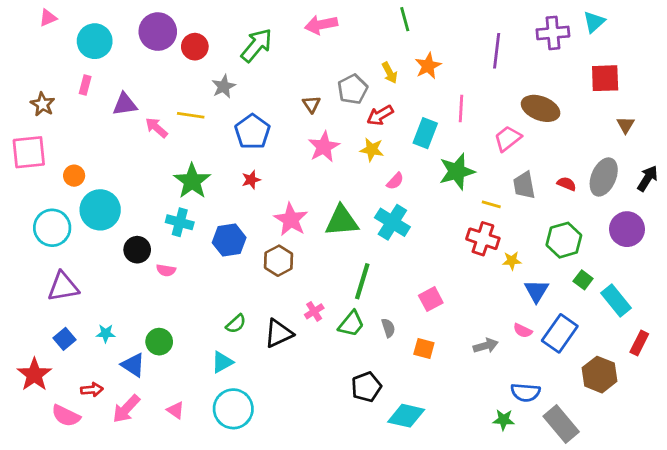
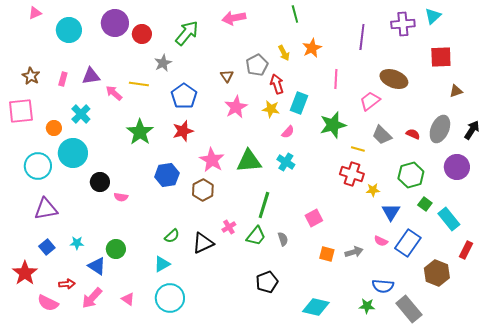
pink rectangle: (85, 85) -> (63, 79), moved
red arrow: (380, 115) -> (277, 84), turned 102
brown triangle: (626, 125) -> (456, 91), turned 40
cyan rectangle: (425, 133) -> (299, 103), moved
red star: (251, 180) -> (183, 131), size x1.5
gray trapezoid: (524, 185) -> (382, 135), turned -35
cyan cross: (180, 222) -> (81, 114), moved, turned 30
cyan cross: (392, 222) -> (286, 162), size x0.7
orange square: (424, 348) -> (327, 254), moved
cyan diamond: (406, 416) -> (316, 307), moved

